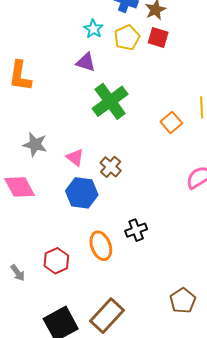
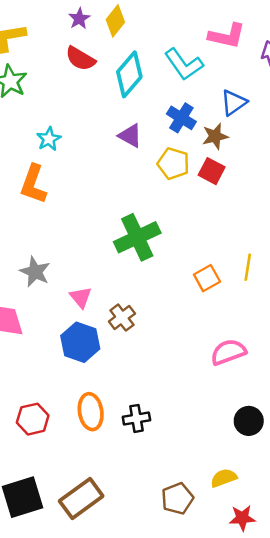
cyan star: (93, 29) -> (49, 139), moved
yellow pentagon: (127, 38) -> (173, 164), turned 30
purple triangle: (86, 62) -> (130, 136), moved
black cross: (136, 230) -> (136, 418), moved

